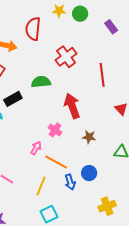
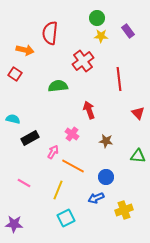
yellow star: (59, 11) -> (101, 36), moved
black rectangle: (13, 99) -> (30, 138), moved
red arrow: (72, 106) -> (89, 110), size x0.7
blue arrow: (70, 182) -> (96, 198), moved, turned 84

